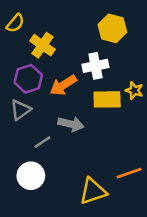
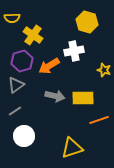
yellow semicircle: (15, 23) -> (12, 18), turned 49
yellow rectangle: (107, 99) -> (83, 98), moved
gray line: (42, 142) -> (15, 111), moved
orange line: (129, 173) -> (99, 120), moved

